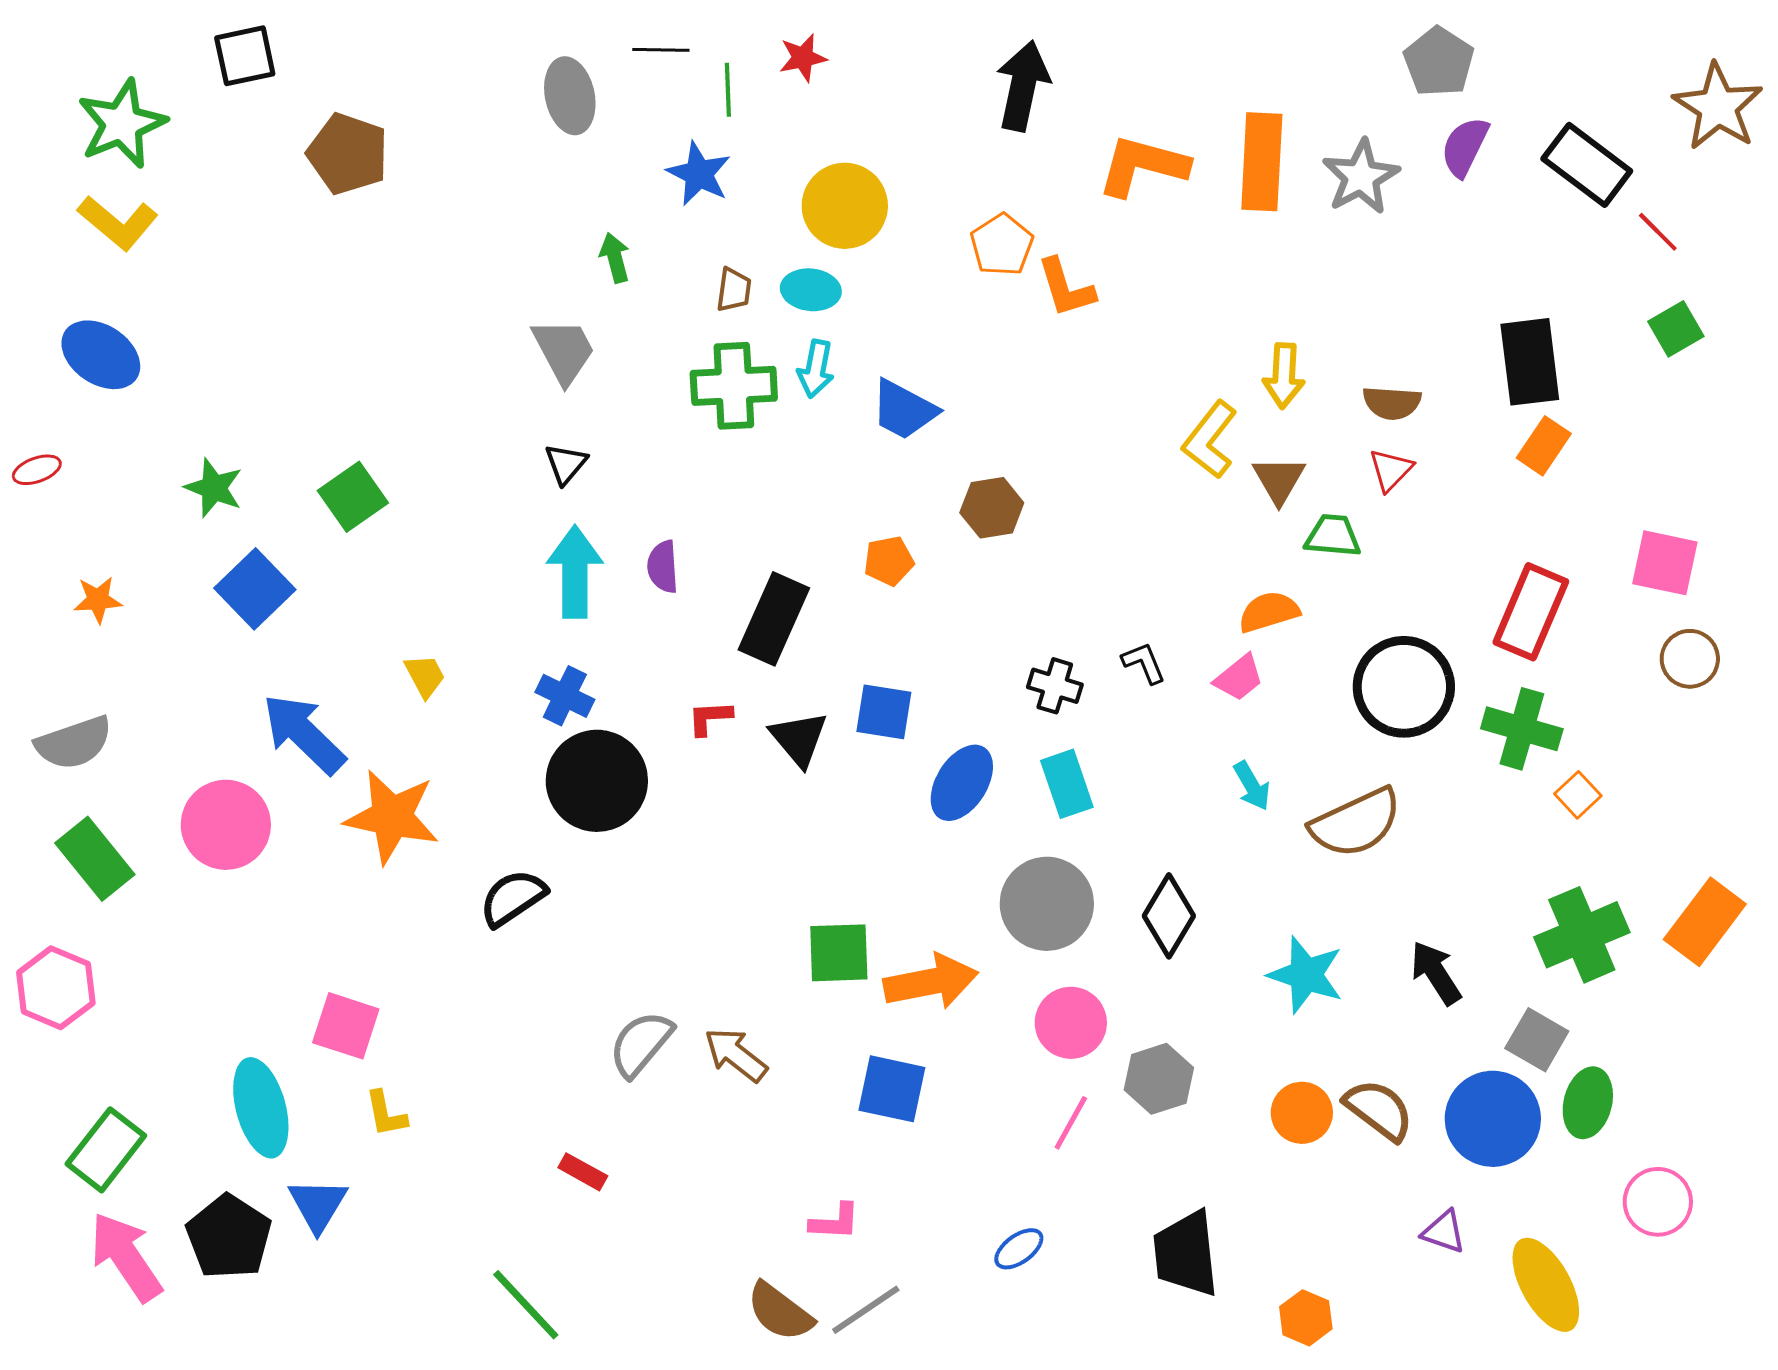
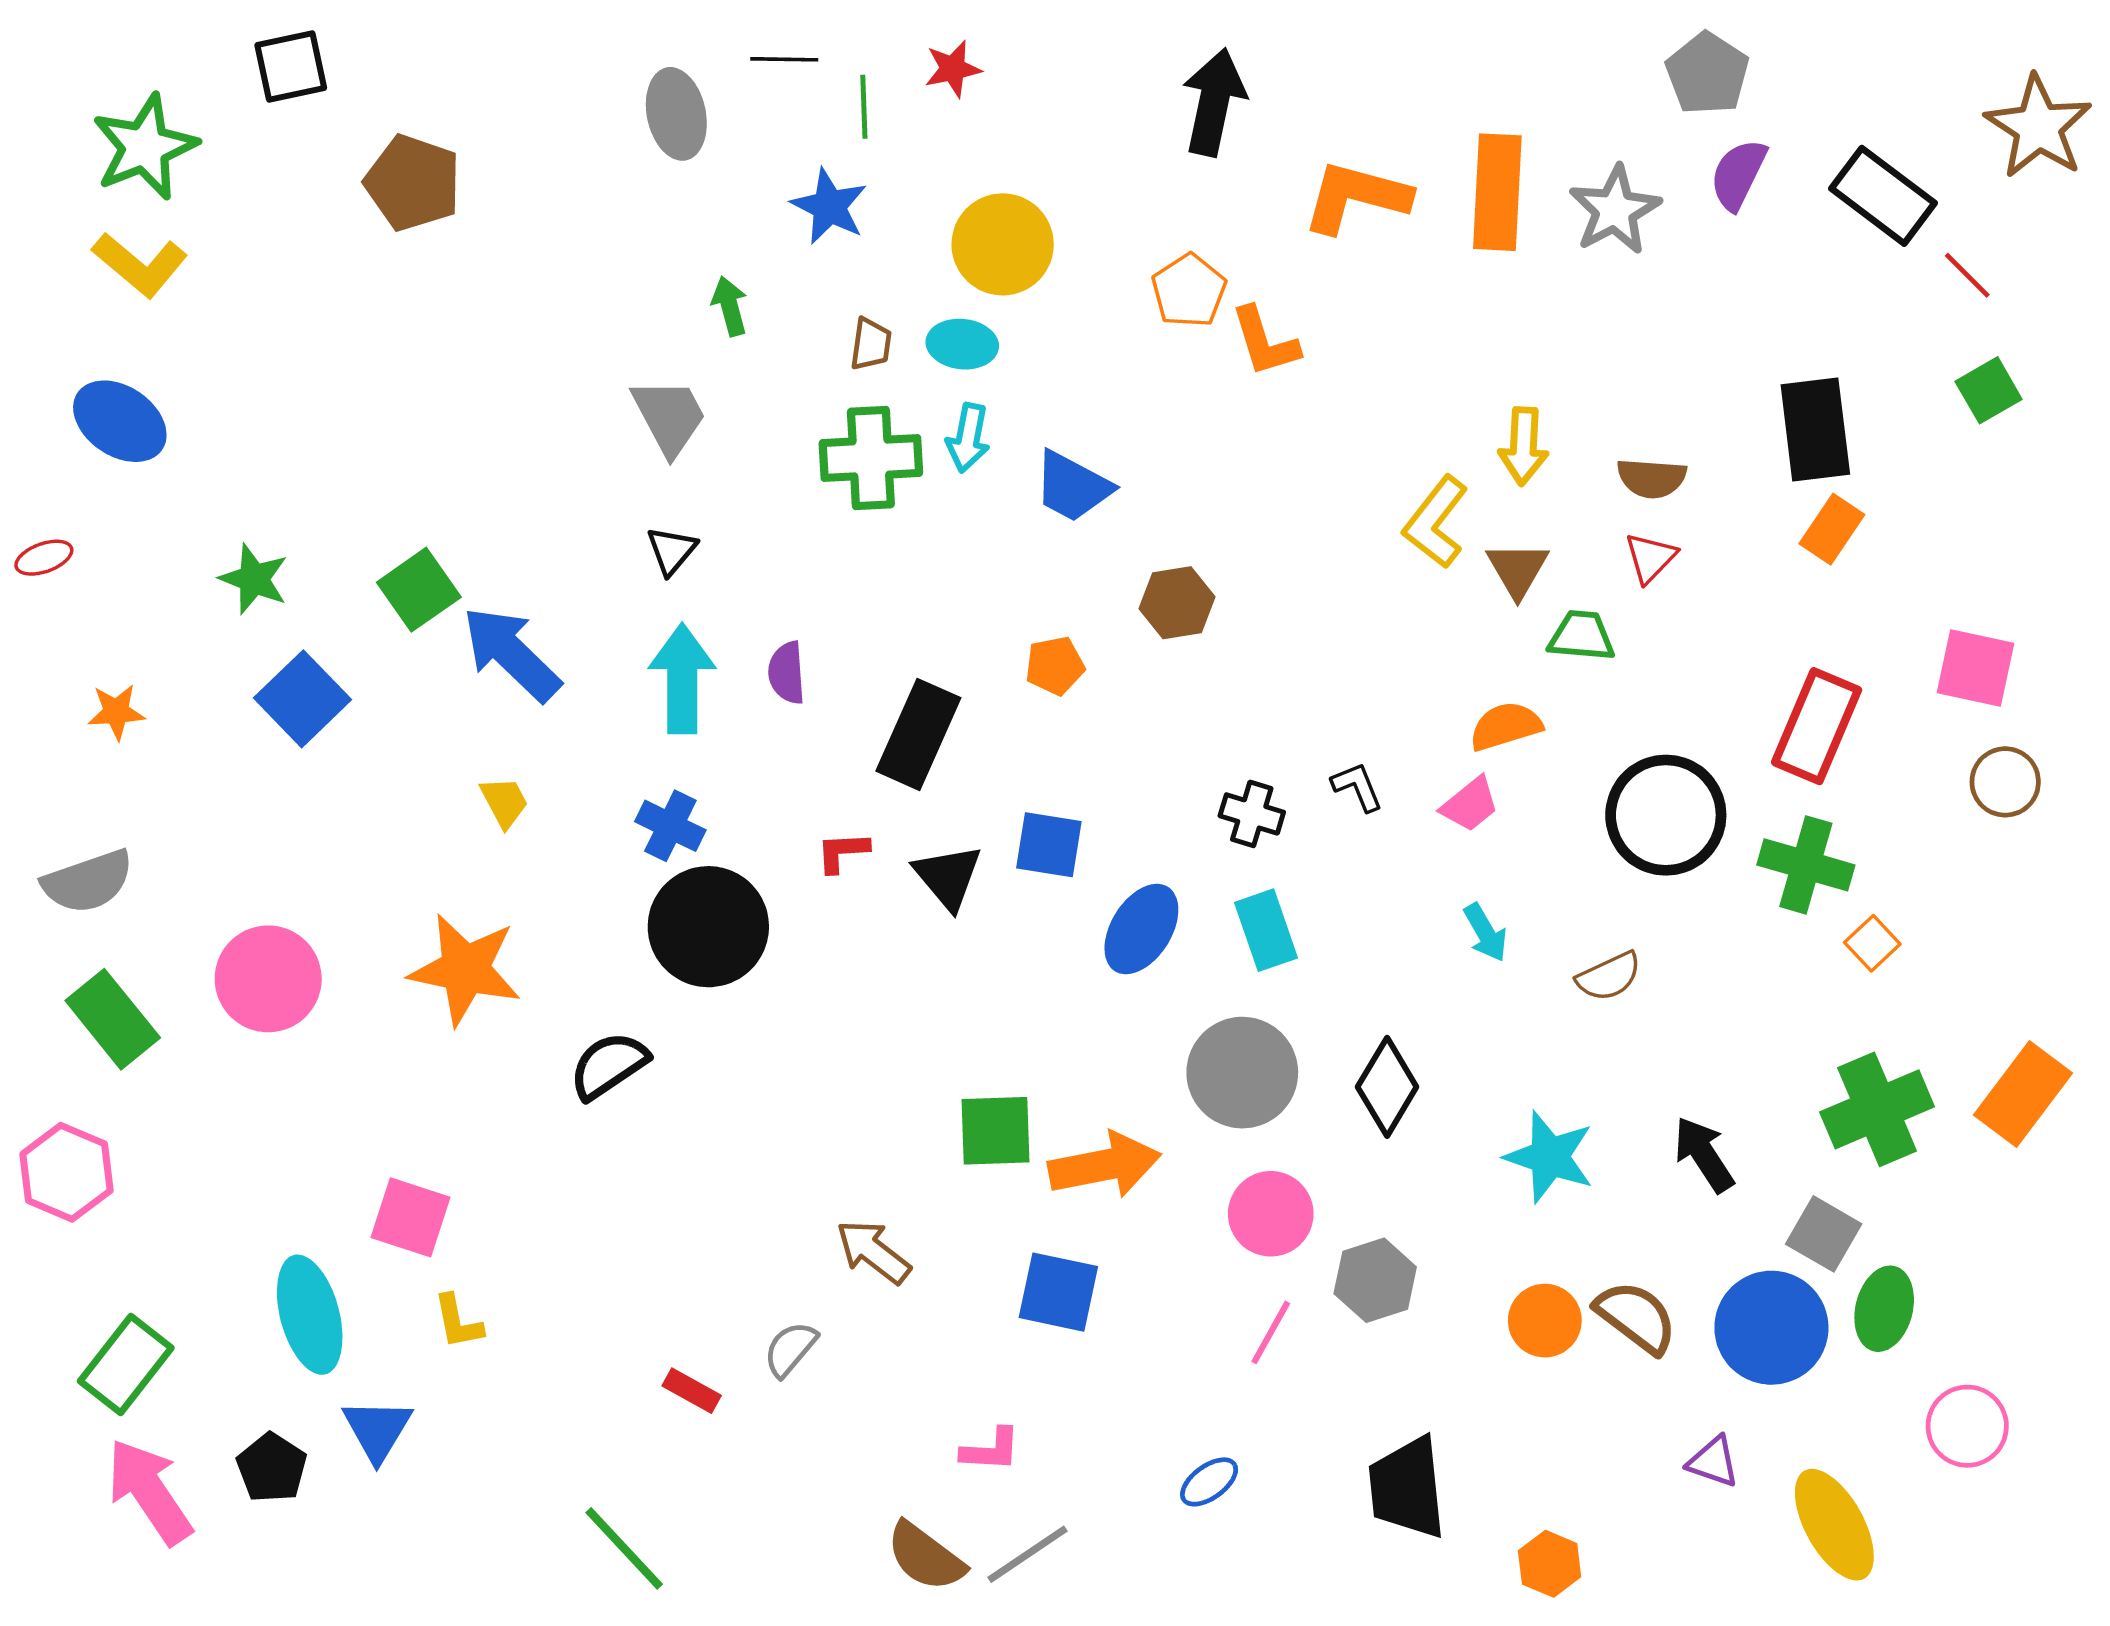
blue arrow: (304, 734) -> (511, 654), moved
brown semicircle: (1356, 823) -> (1609, 976), size x0.6
gray semicircle: (641, 1044) -> (790, 1349), moved, size x0.7
black pentagon: (229, 1237) -> (272, 1468), size x0.7

